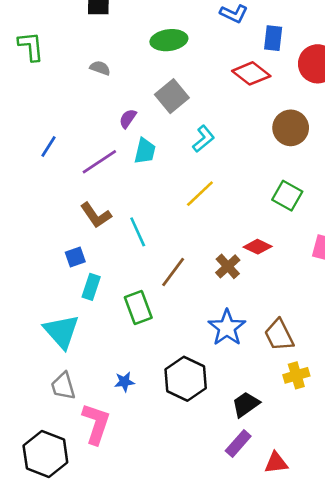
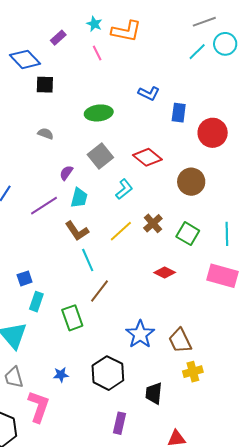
red diamond: (251, 73) -> (147, 157), moved
brown L-shape: (96, 215) -> (77, 231), moved
cyan line: (138, 232) -> (88, 260), moved
brown cross: (228, 266) -> (153, 223), moved
black trapezoid: (246, 404) -> (154, 393), turned -50
purple rectangle: (238, 444) -> (120, 423), moved, turned -30

